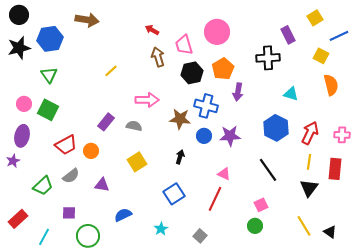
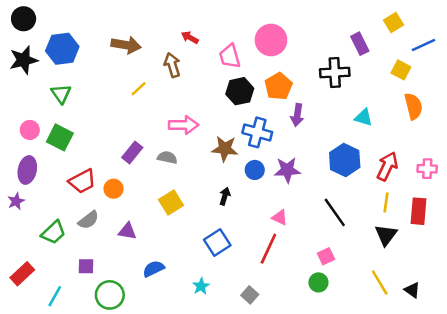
brown arrow: (87, 20) -> (126, 45), moved
brown arrow: (158, 57) -> (172, 65), moved

